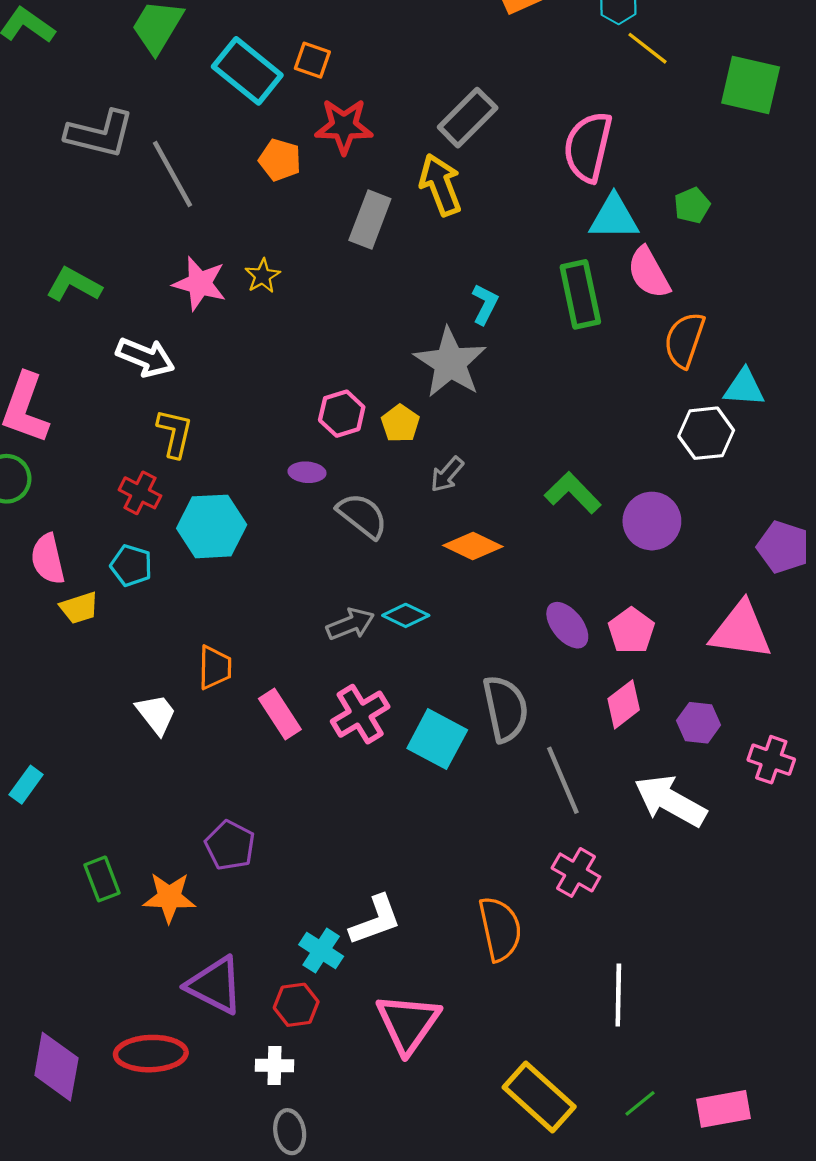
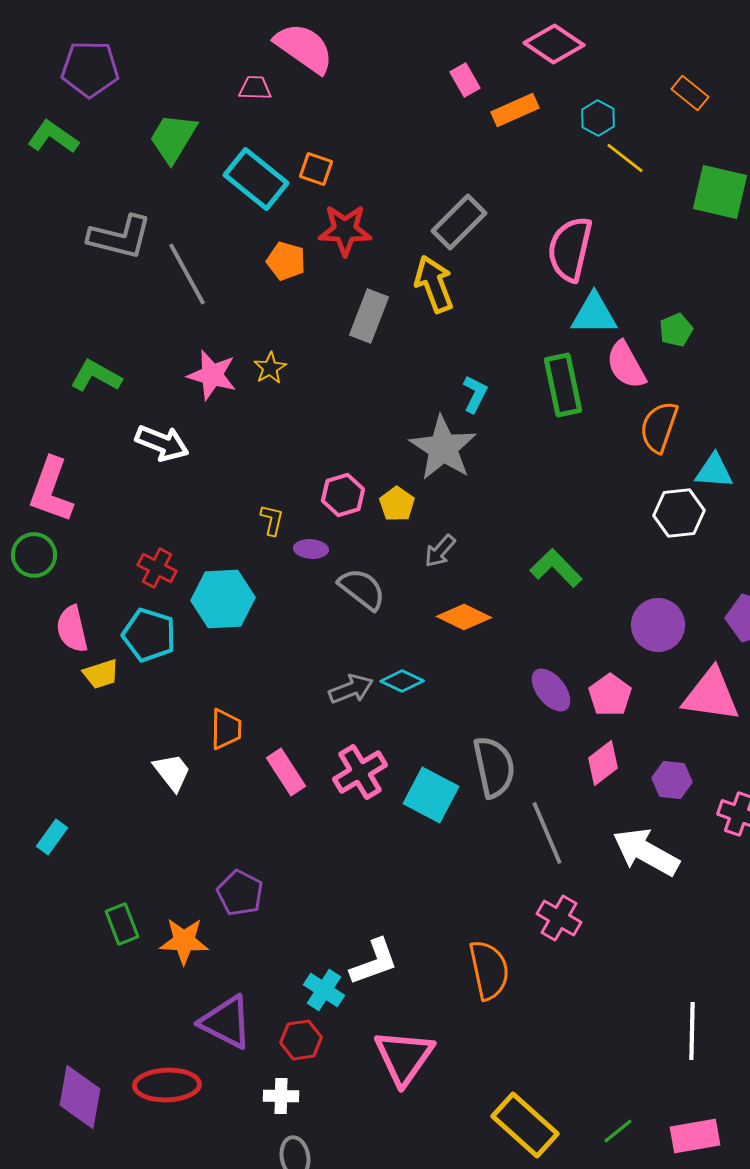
green pentagon: (692, 205) -> (676, 330), moved
yellow L-shape: (175, 433) -> (272, 520), moved, size x0.7
purple circle: (652, 521) -> (658, 625), moved
cyan pentagon: (131, 565) -> (149, 635), size x1.4
white line: (618, 995) -> (692, 1031), moved

